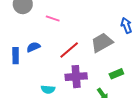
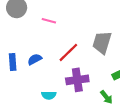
gray trapezoid: (102, 43) -> (102, 43), turned -40
blue semicircle: (33, 47) -> (35, 59), moved

